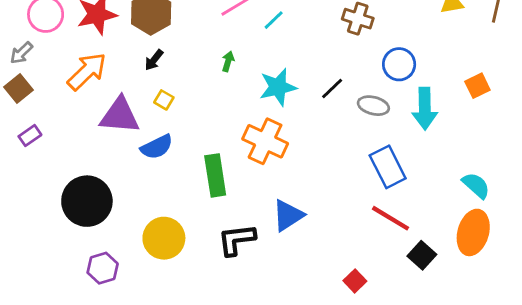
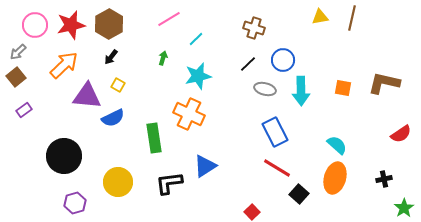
cyan line: (274, 20) -> (196, 39), moved
orange square: (477, 86) -> (343, 88), moved, turned 36
black line: (332, 88) -> (248, 64), moved

